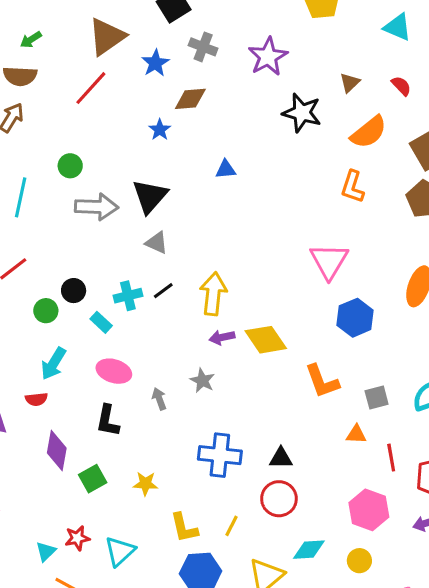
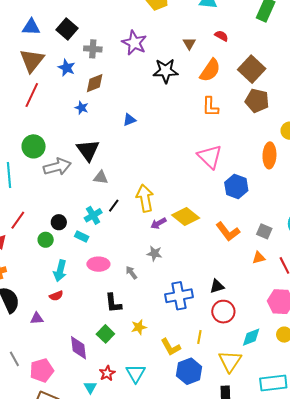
green circle: (70, 166) -> (34, 146), size x1.5
gray square: (377, 398) -> (264, 231), turned -35
black L-shape: (108, 421) -> (113, 303), moved
purple diamond: (57, 451) -> (78, 348), moved

